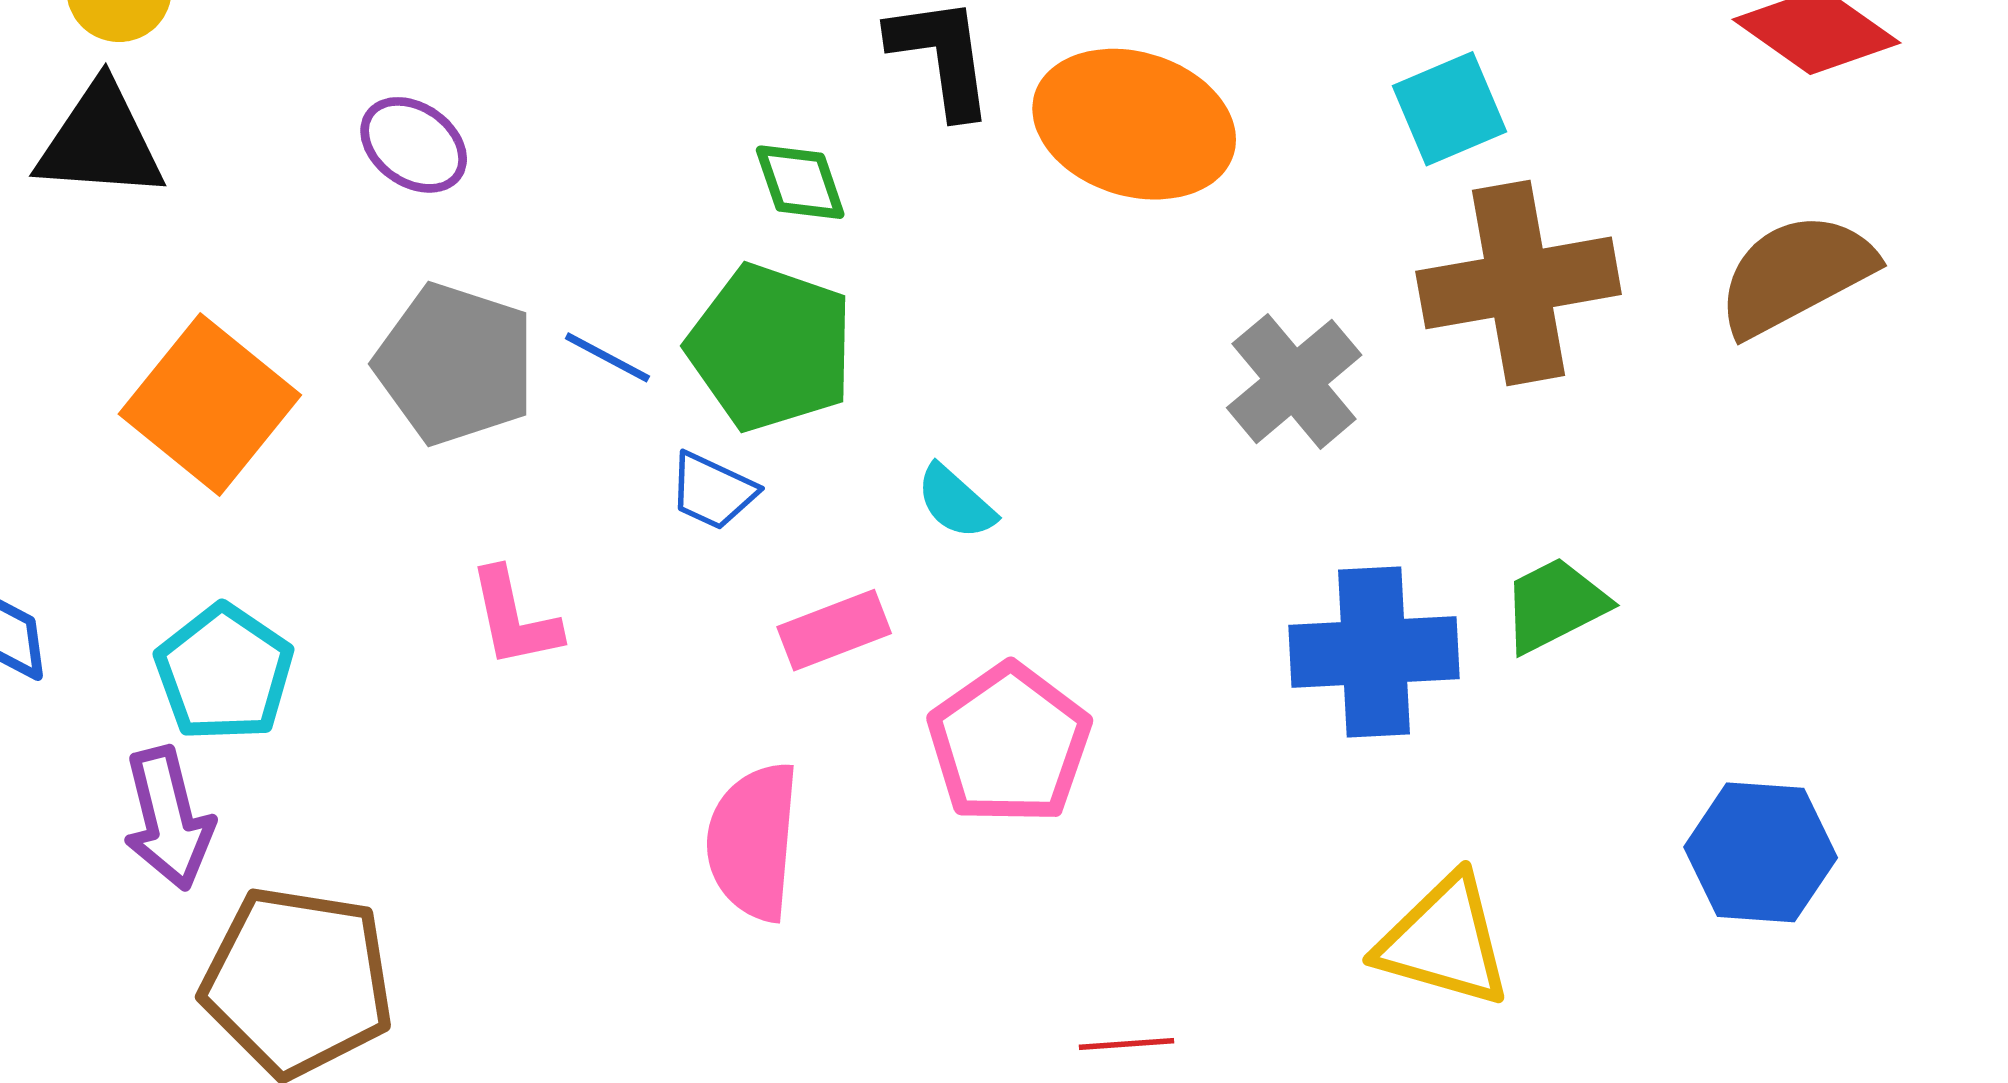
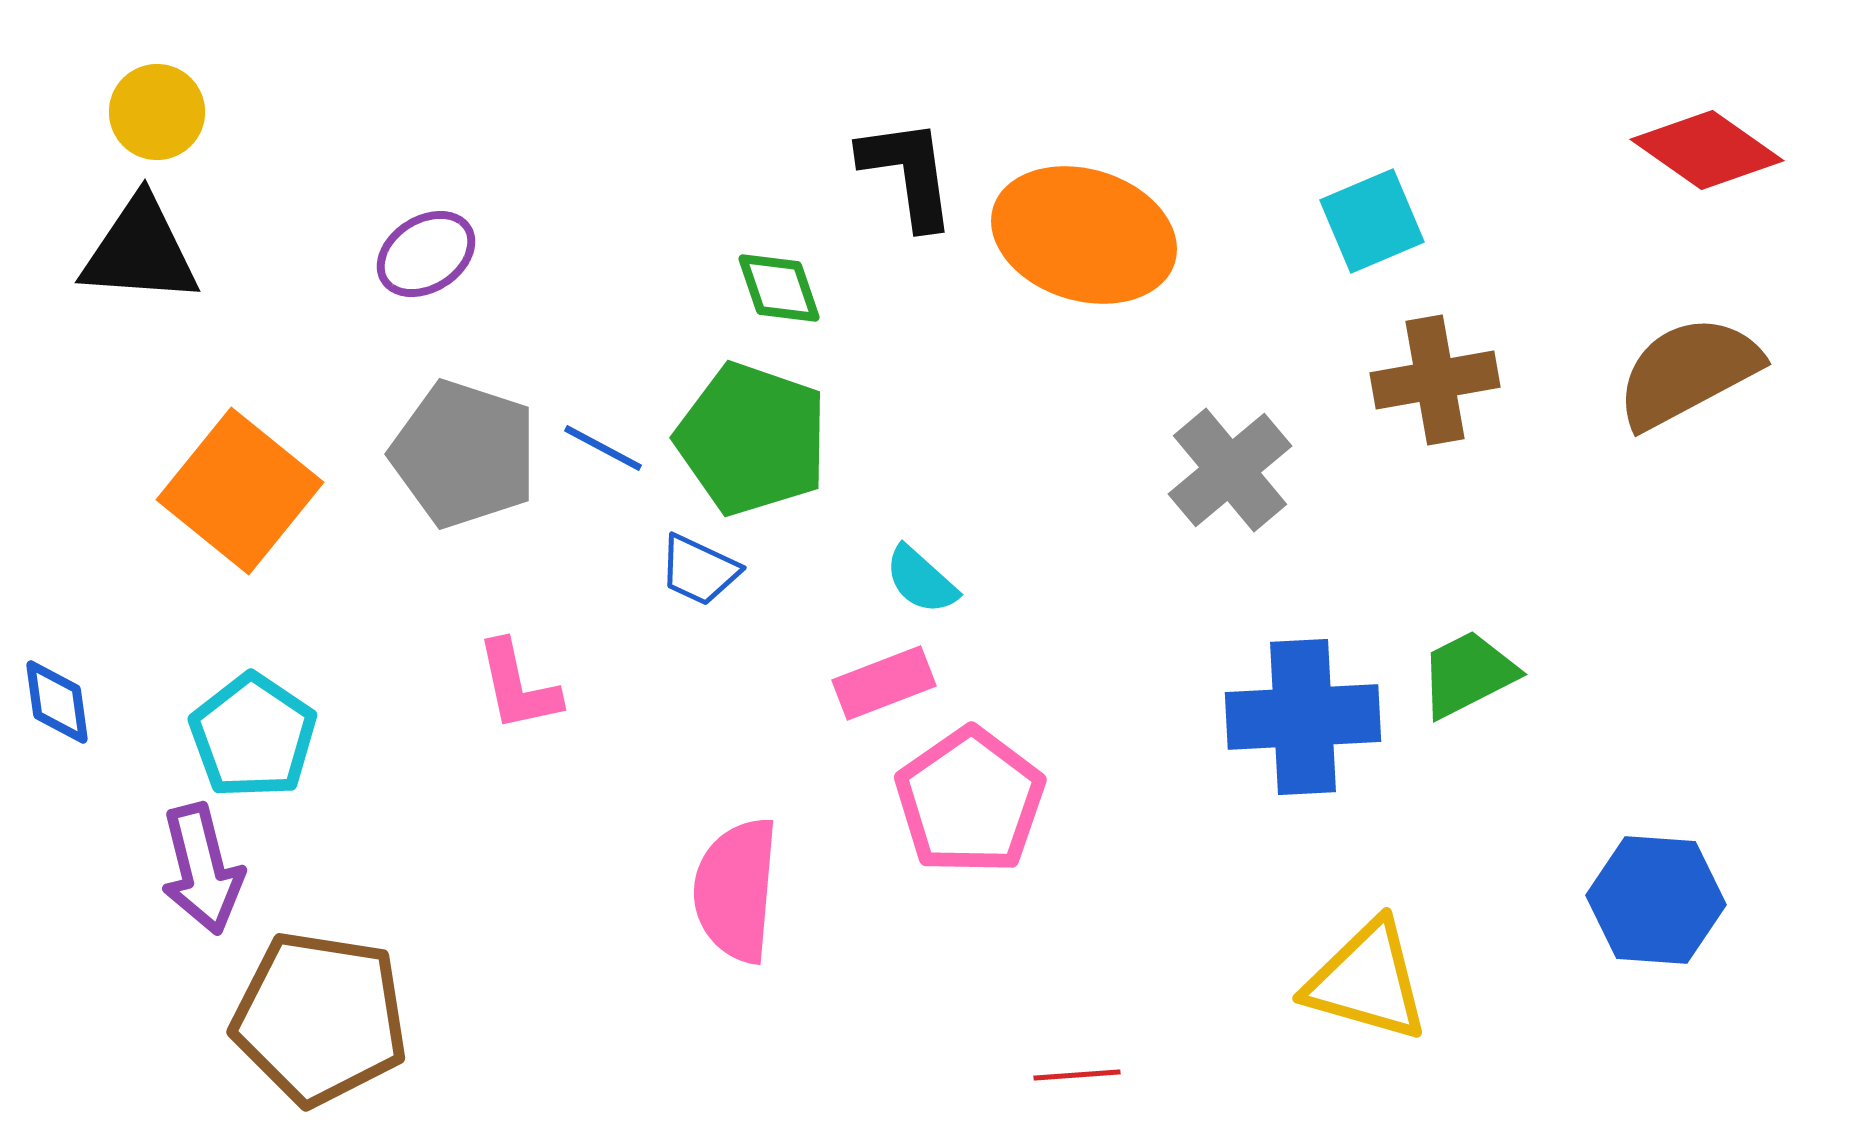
purple ellipse: (414, 145) -> (426, 254), turned -68
brown cross: (1519, 283) -> (1435, 380), size x0.7
pink rectangle: (834, 630) -> (884, 683), moved

